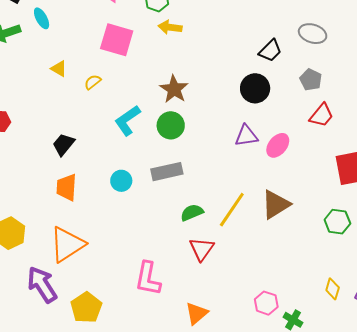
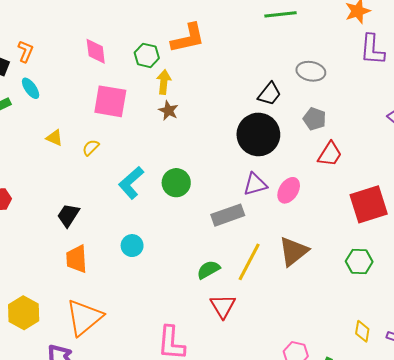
yellow arrow: (170, 27) -> (164, 82), turned 95
black circle: (255, 88) -> (258, 134), size x1.4
brown star: (174, 89) -> (168, 111), moved, size x0.7
gray rectangle: (167, 172) -> (228, 215), moved

